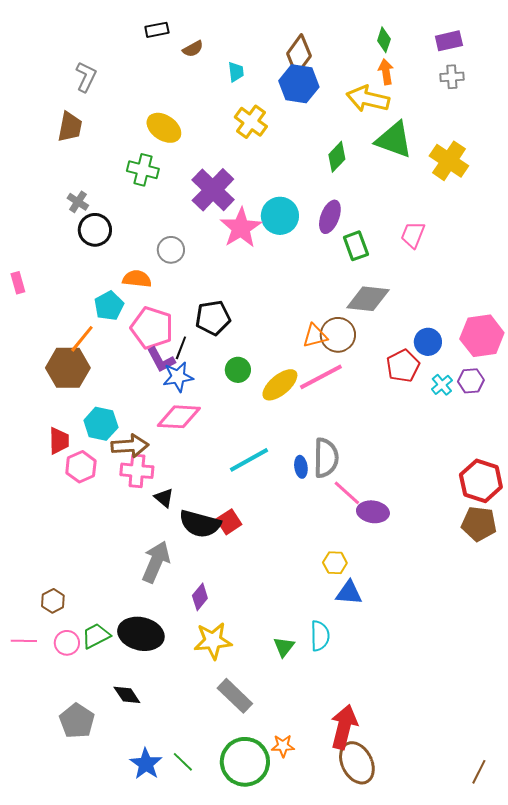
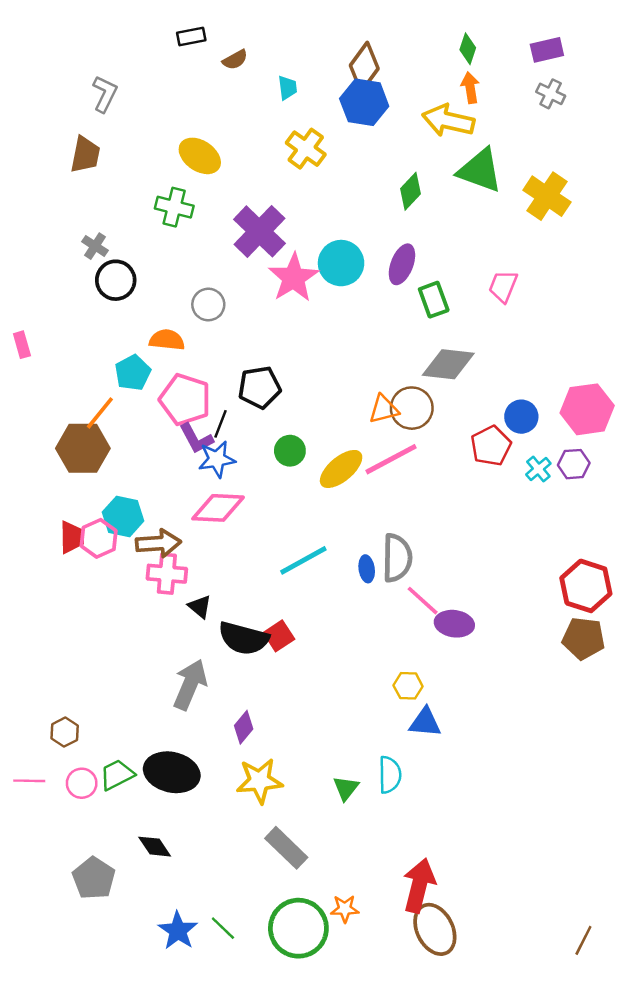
gray cross: (452, 77) -> (551, 94), turned 30
pink hexagon: (81, 467) -> (99, 538), moved

